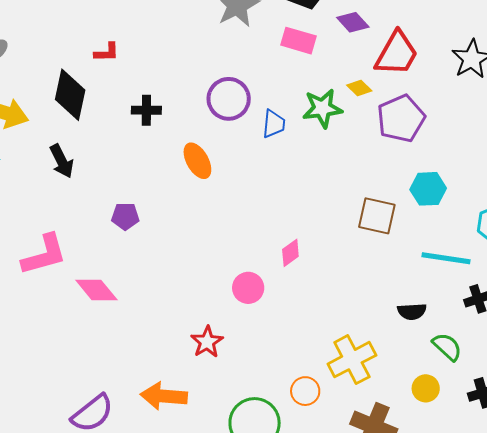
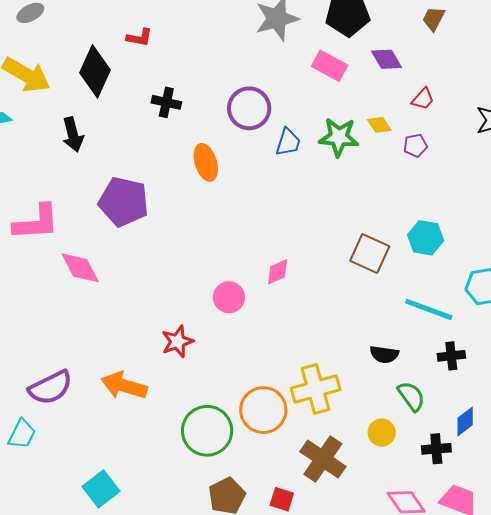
red trapezoid: (397, 54) -> (423, 99), size x0.5
purple pentagon: (401, 118) -> (415, 145), moved, size x0.5
purple pentagon: (125, 216) -> (124, 202), size x1.8
orange circle: (305, 391) -> (263, 410), size x1.6

